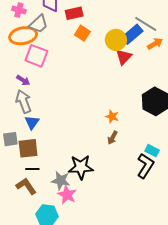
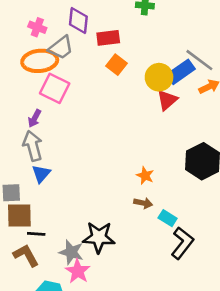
purple arrow: (23, 80) -> (35, 118), turned 80
brown arrow: (112, 138) -> (143, 203), turned -112
brown square: (28, 148) -> (19, 216), moved
cyan rectangle: (152, 151) -> (168, 218), moved

